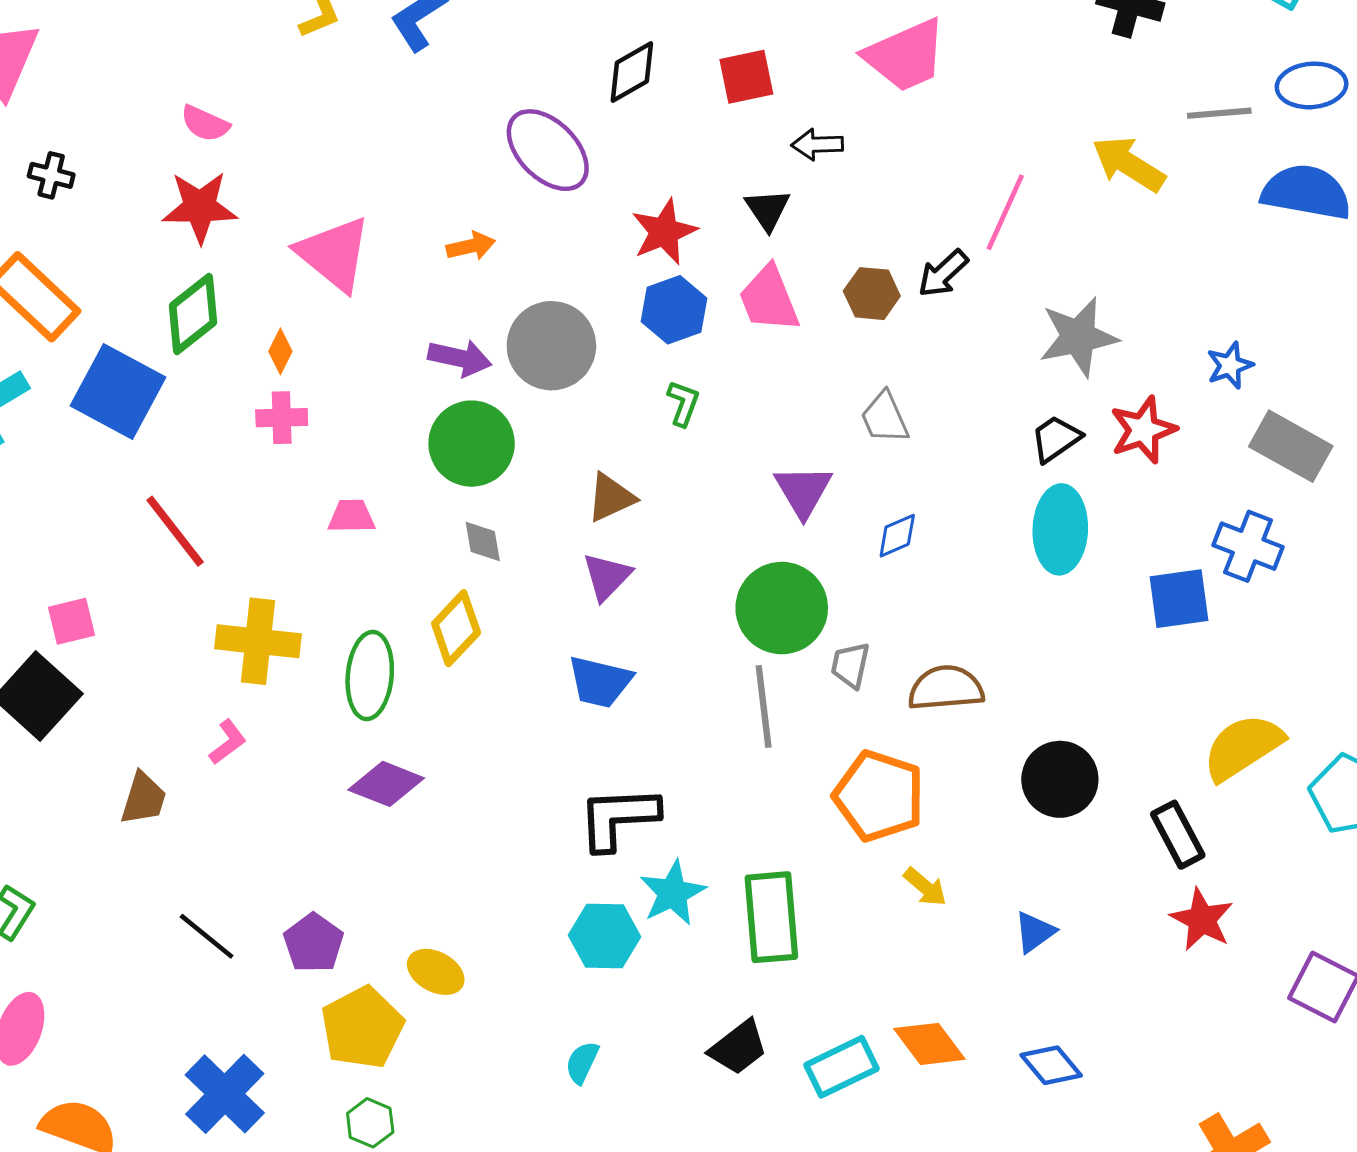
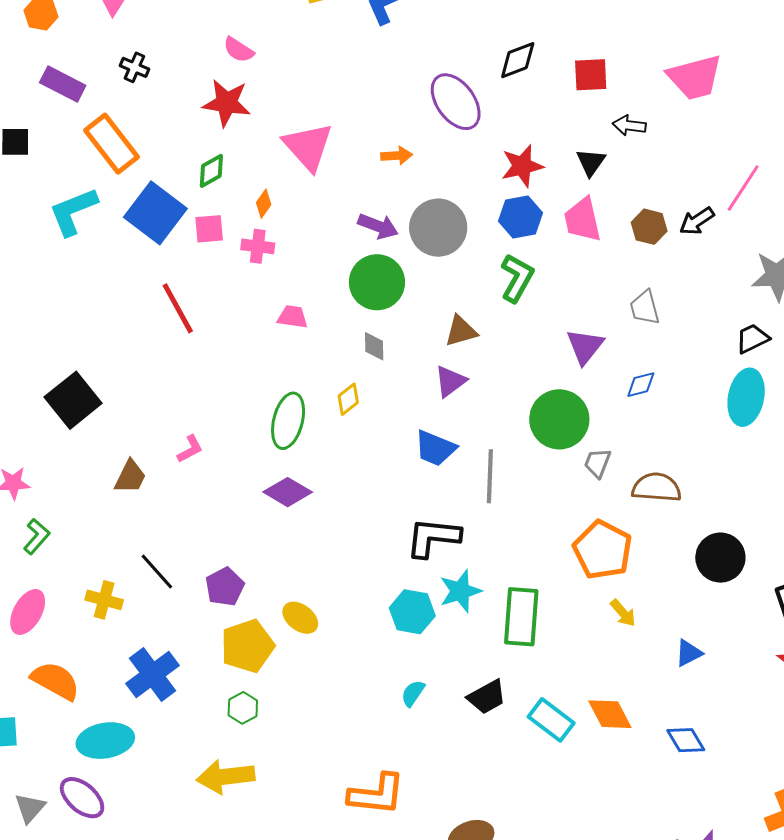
green diamond: (193, 314) -> (211, 171), size x0.7
green L-shape: (683, 403) -> (517, 278), size x1.6
pink square: (72, 621) -> (209, 229), moved
yellow diamond: (456, 628) -> (348, 399), size x0.7
yellow cross: (258, 641) -> (104, 600), moved, size x0.7
gray line: (764, 706) -> (490, 476), moved
cyan semicircle: (582, 1062) -> (413, 693), moved
cyan rectangle: (841, 1067) -> (551, 720), turned 54

